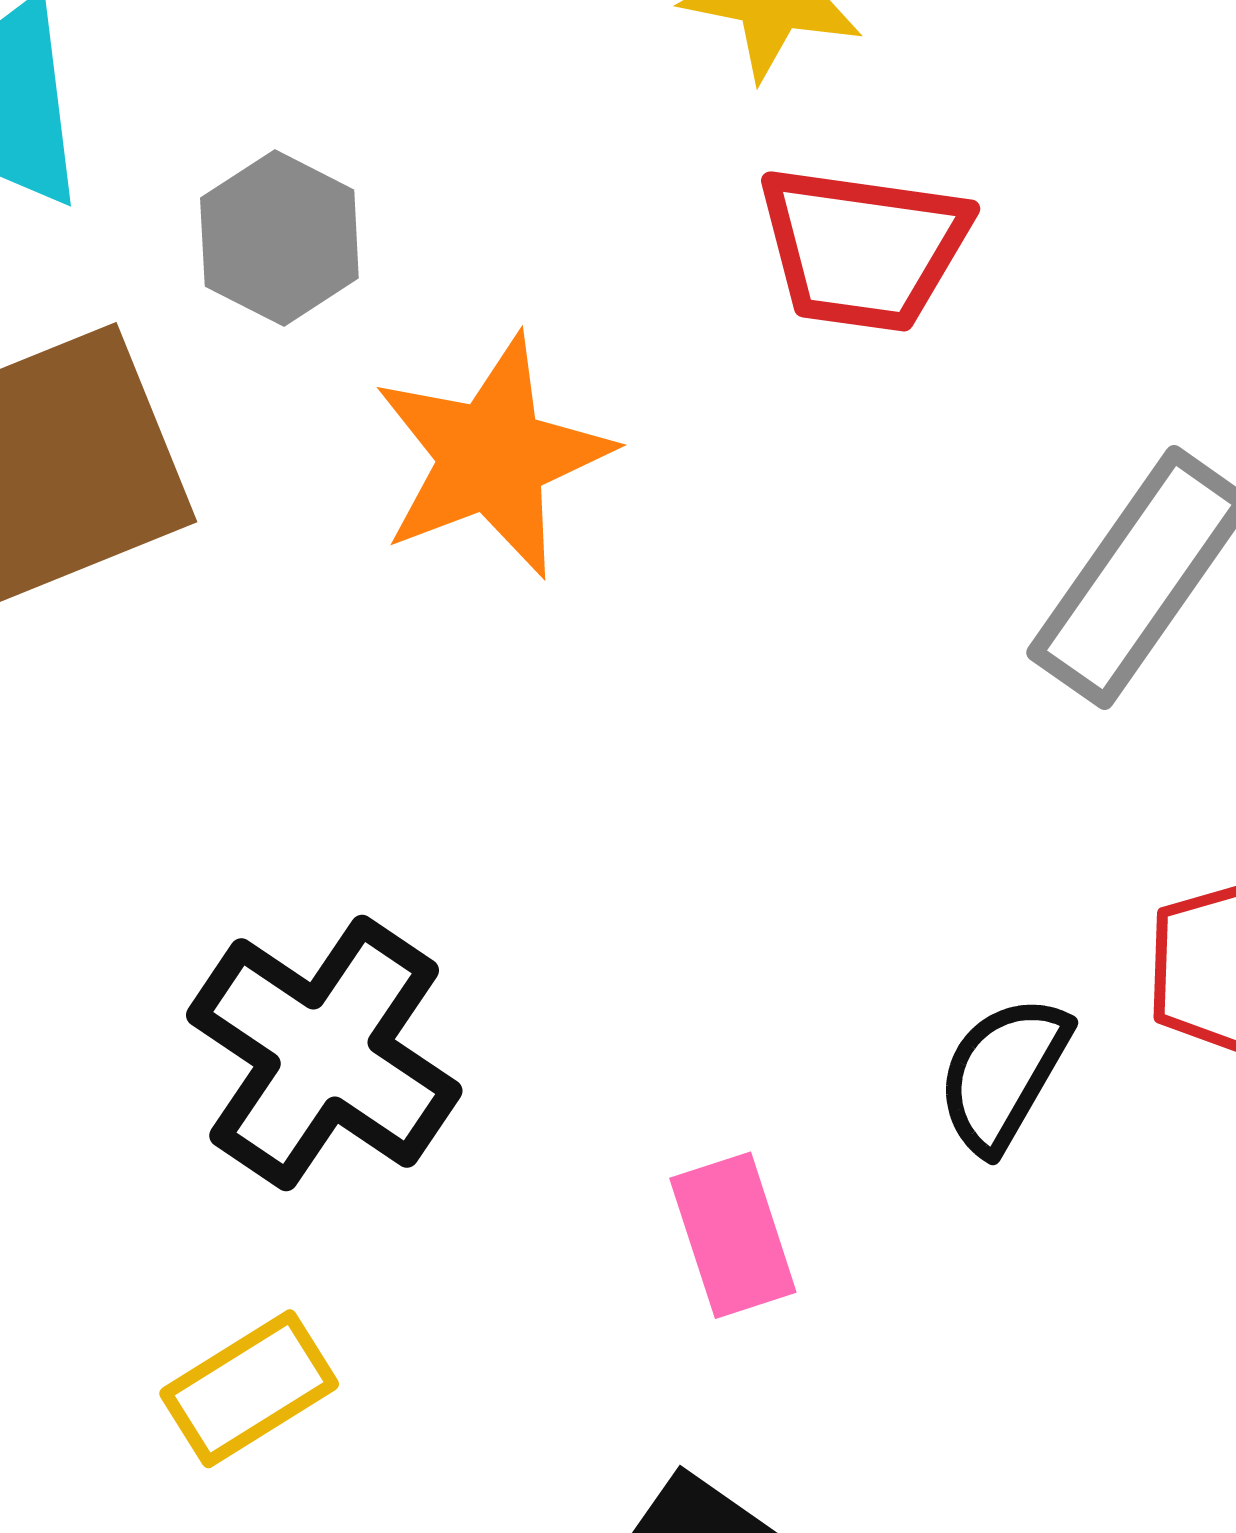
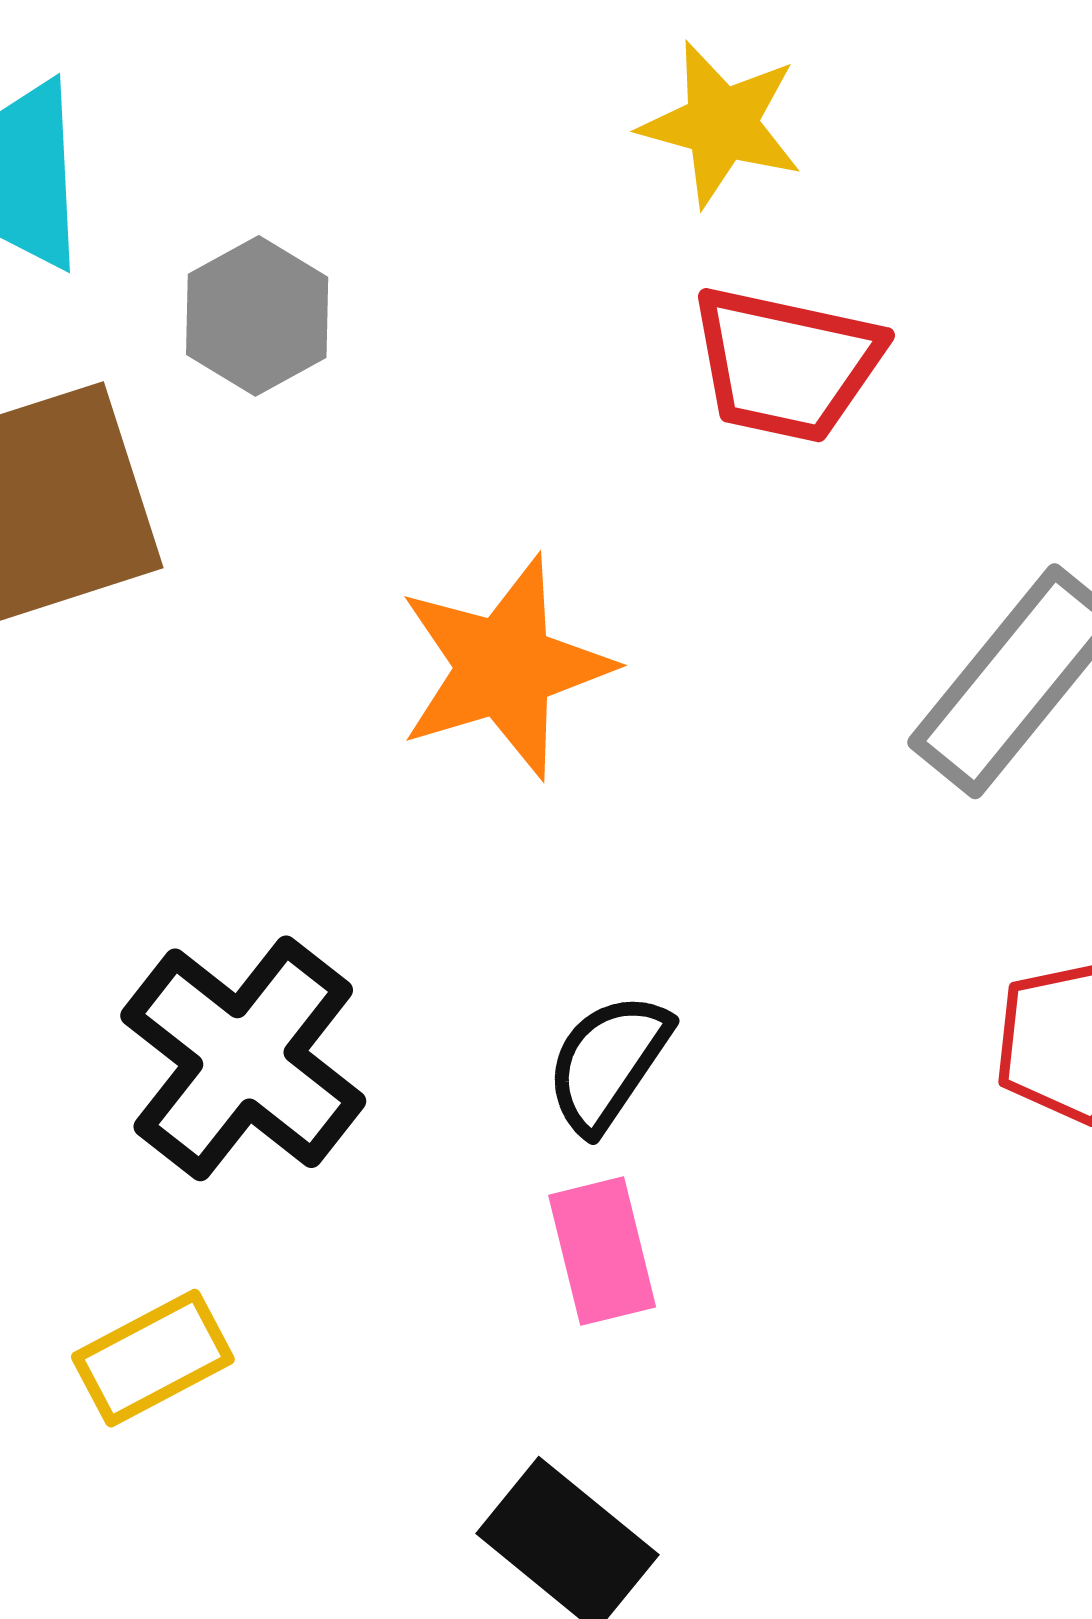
orange star: (492, 457) -> (505, 667), moved
black semicircle: (1003, 1074) -> (608, 1063), moved

